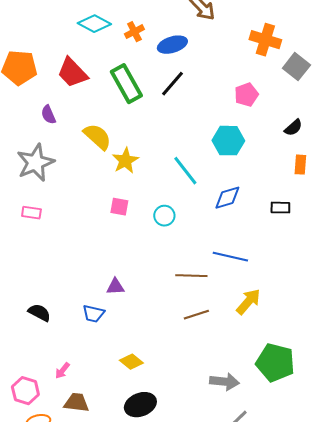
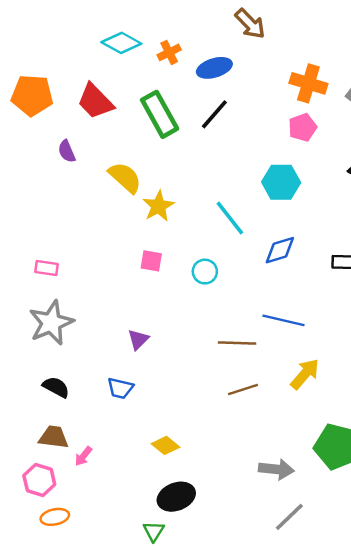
orange cross: (265, 40) -> (308, 83), moved
gray star: (35, 163) -> (51, 323), moved
purple triangle: (115, 287) -> (138, 339), moved, turned -42
brown trapezoid: (76, 403) -> (54, 437), moved

